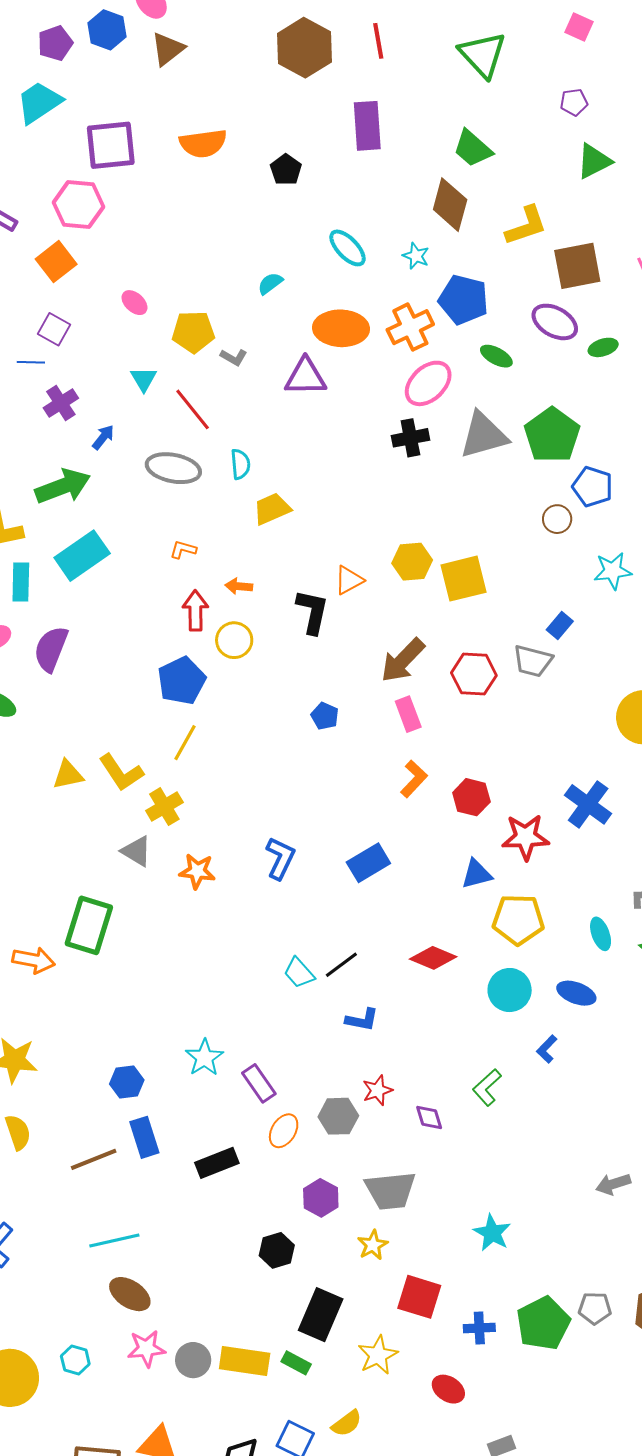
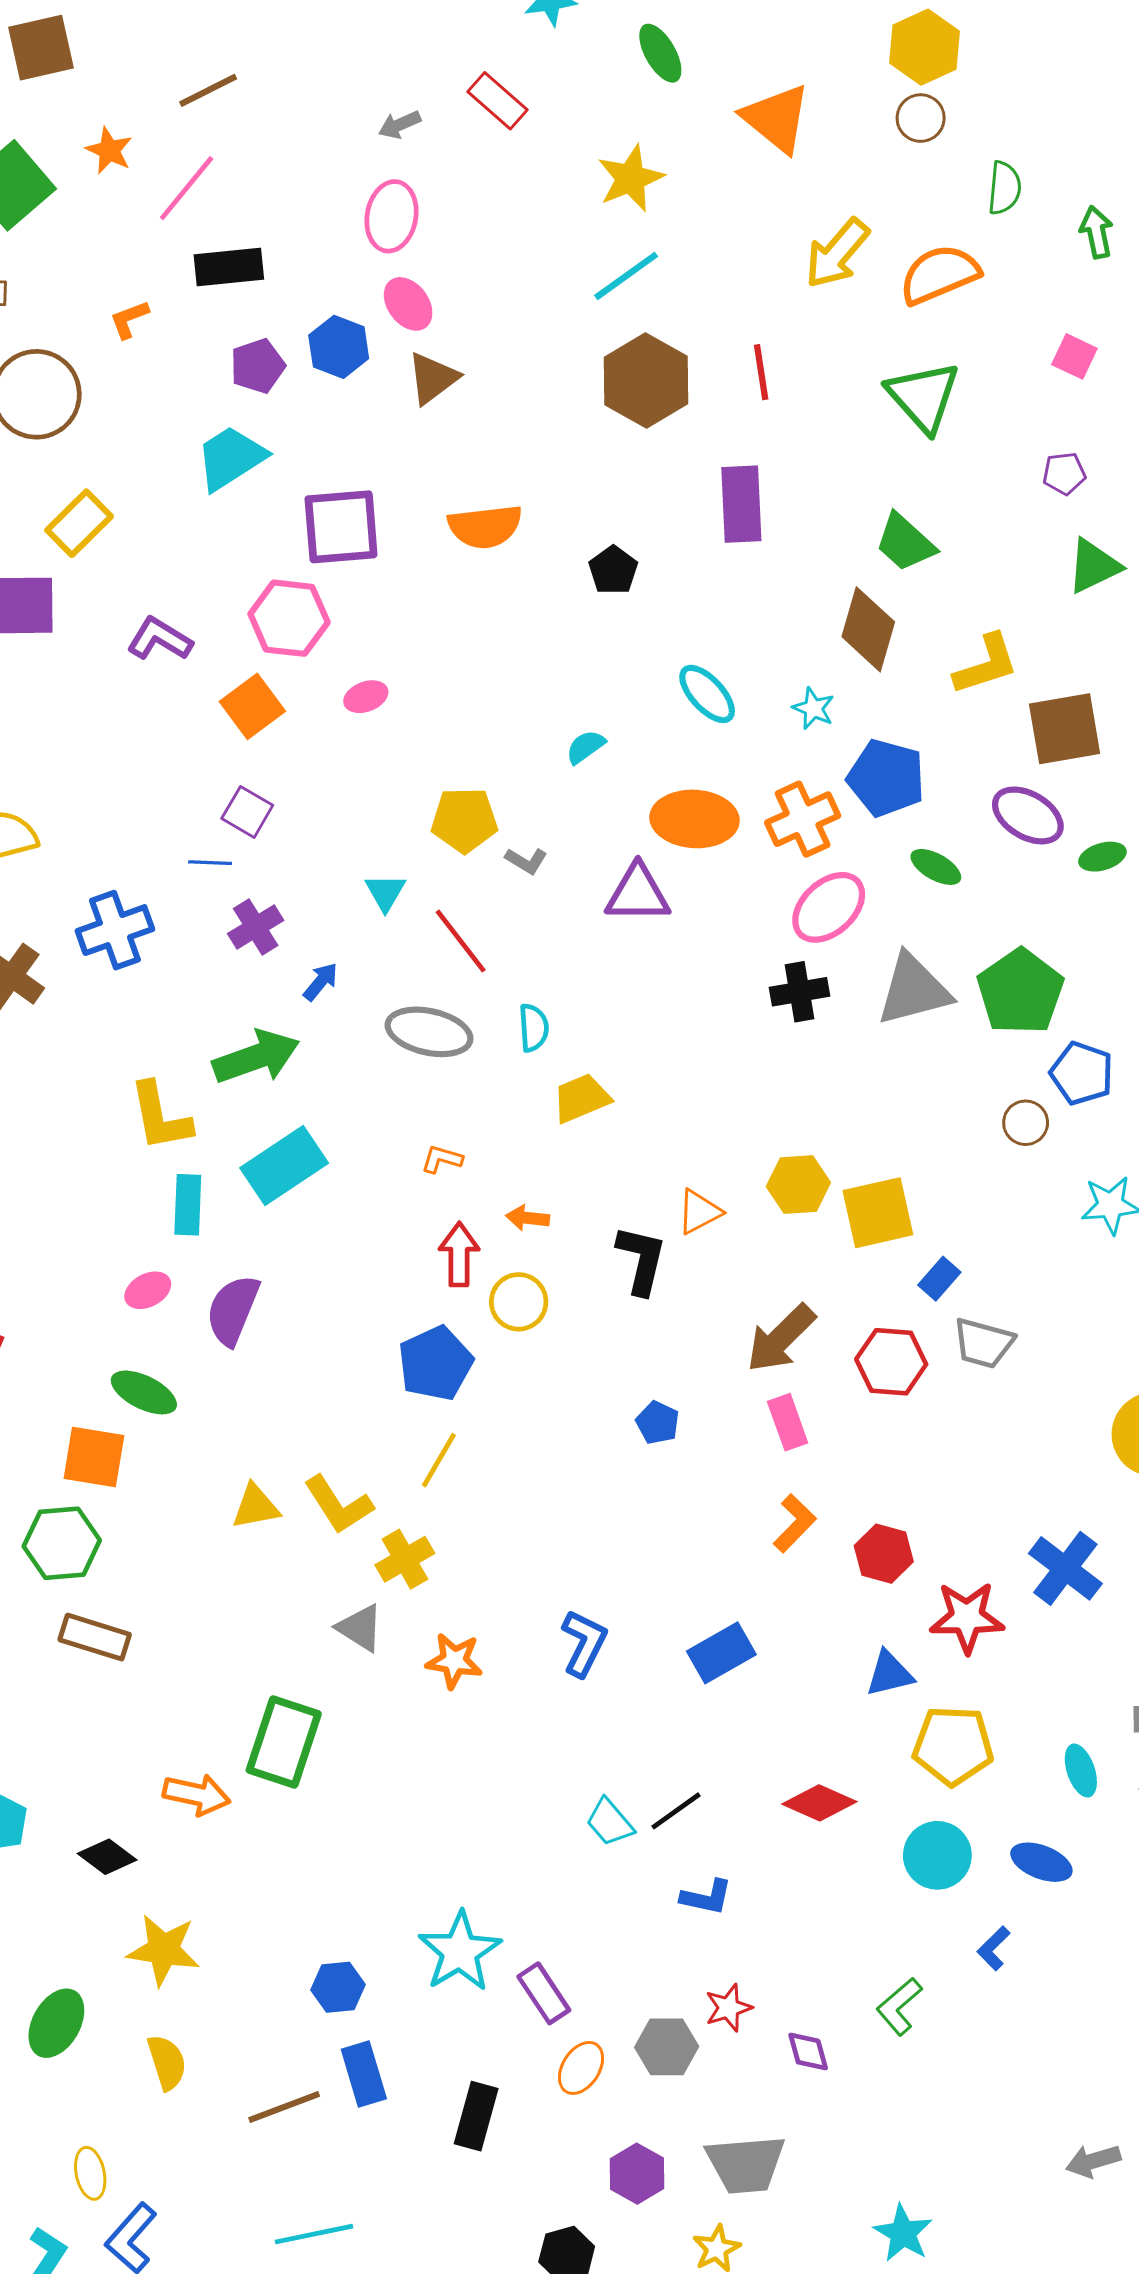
pink ellipse: (134, 303) -> (366, 697), moved, turned -64
blue rectangle: (560, 626) -> (939, 1279), moved
cyan star: (204, 1058) -> (460, 1952), size x1.4
black rectangle: (217, 1163) -> (476, 2116), turned -54

